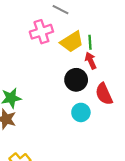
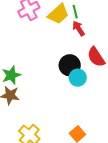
black circle: (76, 80) -> (70, 65), moved

